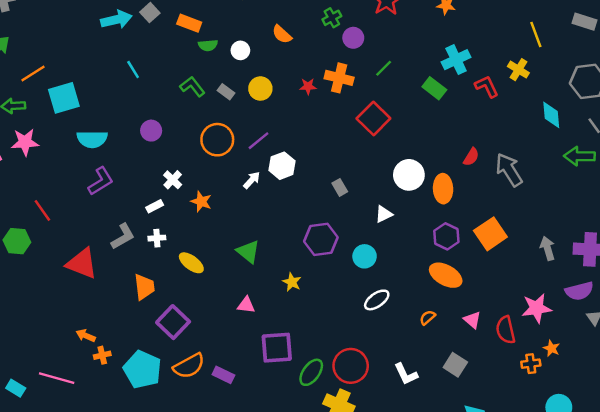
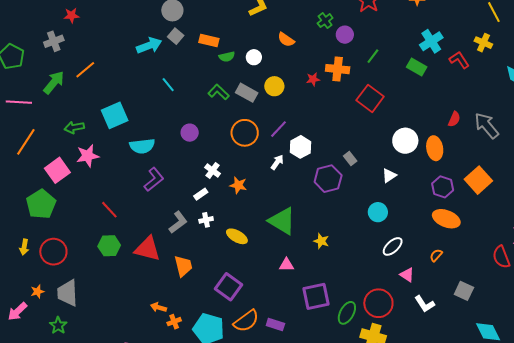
orange line: (33, 73) -> (85, 70), moved
gray rectangle: (226, 92) -> (247, 93), size x1.5
purple hexagon: (321, 239) -> (328, 179), moved
green hexagon: (17, 241) -> (109, 246), moved
green triangle: (248, 252) -> (282, 221), size x1.4
orange trapezoid: (144, 287) -> (183, 266), moved
pink triangle: (472, 320) -> (407, 275), moved

